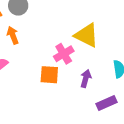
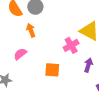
orange square: (49, 75) -> (52, 70), moved

